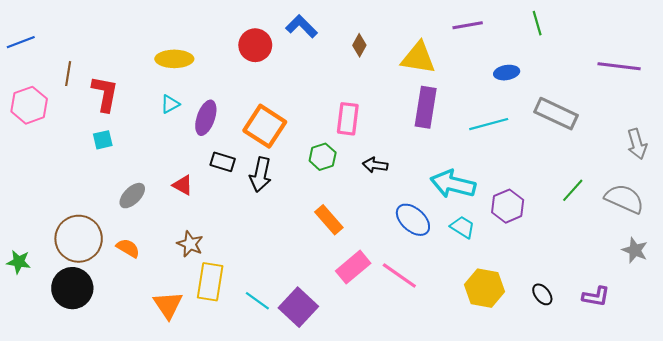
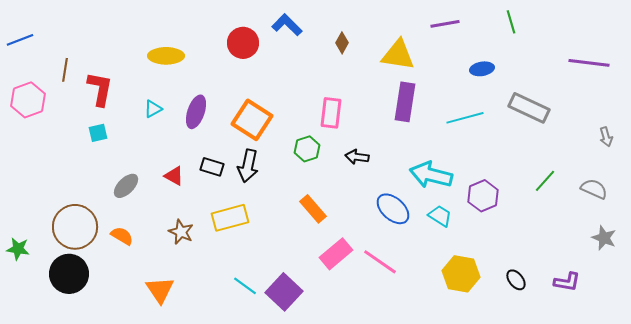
cyan triangle: (170, 104) -> (153, 109), moved
gray arrow: (637, 144) -> (606, 137), size x0.7
black rectangle: (223, 162) -> (212, 167), moved
gray semicircle: (624, 199) -> (594, 189), size x0.7
yellow rectangle: (210, 282) -> (230, 218), moved, turned 66

